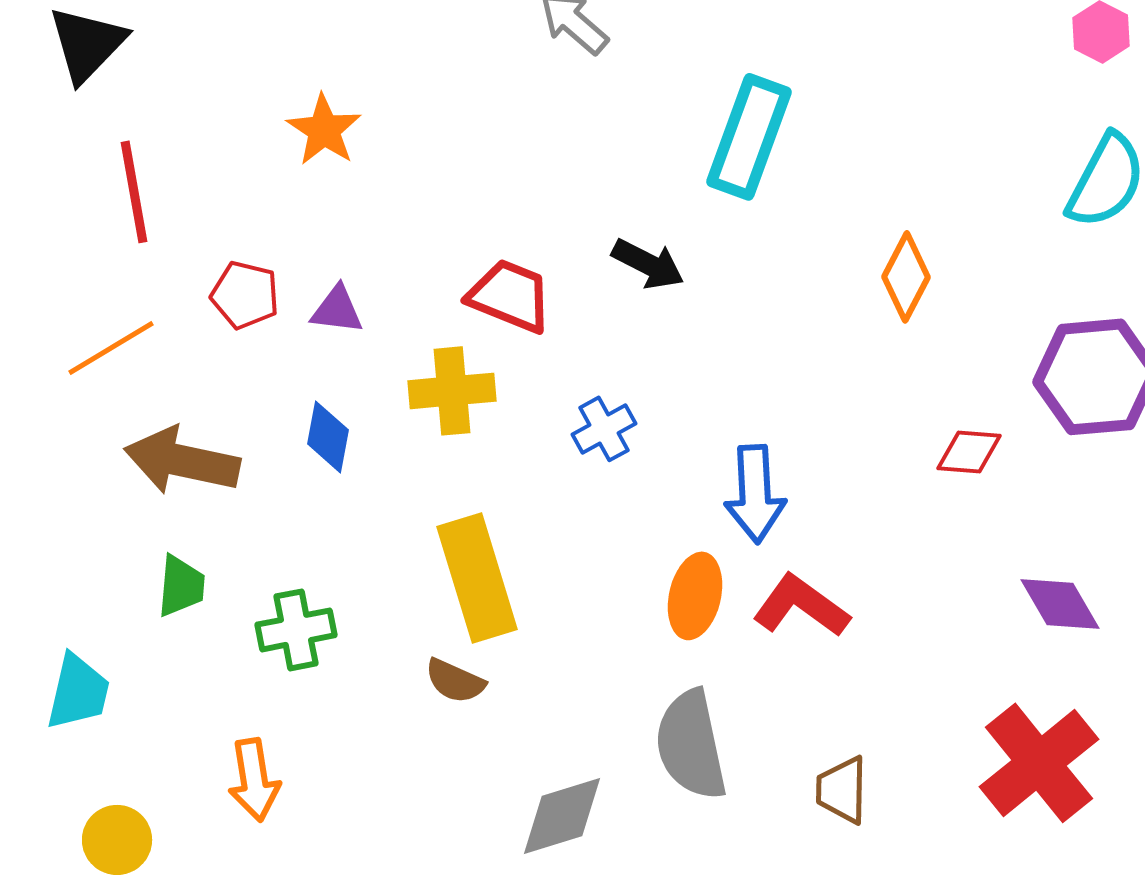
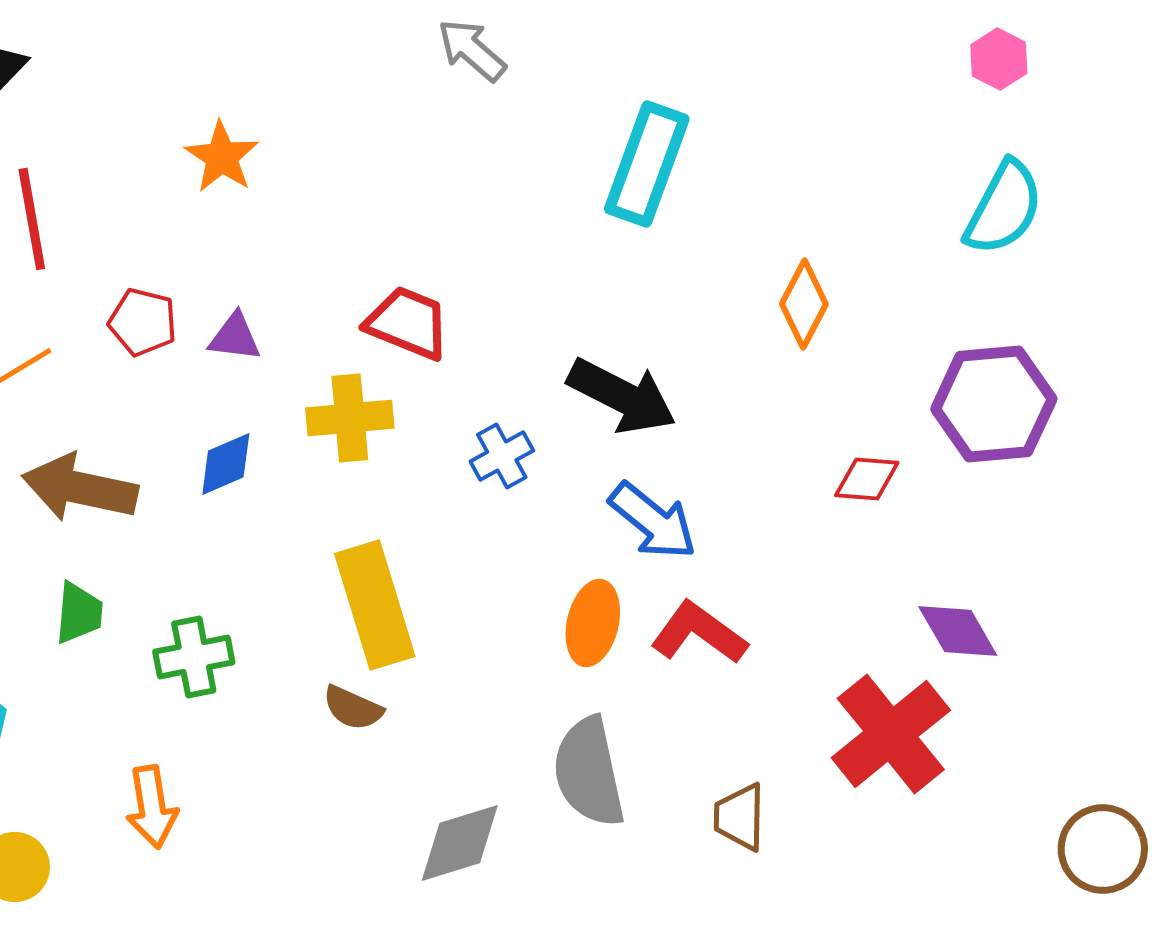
black arrow: (648, 264) -> (622, 396), moved, size x1.5
blue diamond: (328, 437) -> (226, 464), turned 56
blue arrow: (755, 494) -> (653, 521), turned -48
red cross: (1039, 763) -> (891, 734), moved

